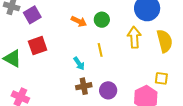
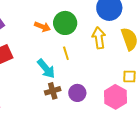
green circle: (102, 20) -> (65, 23), size x1.5
cyan arrow: (79, 63) -> (46, 69), size x1.5

